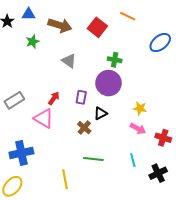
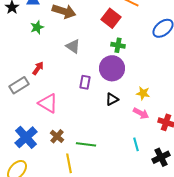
red square: (97, 27) -> (111, 18), moved
red arrow: (54, 98) -> (38, 68), moved
black triangle: (100, 113) -> (112, 99), moved
brown cross: (84, 128) -> (57, 136), moved
blue cross: (21, 153) -> (26, 137), turned -30
green line: (93, 159) -> (86, 144), moved

